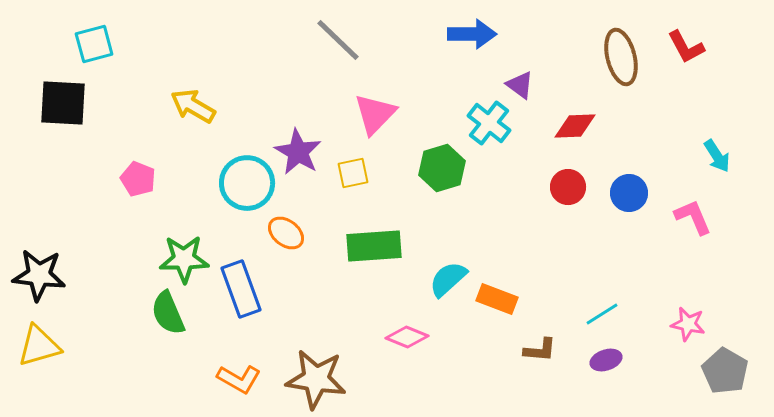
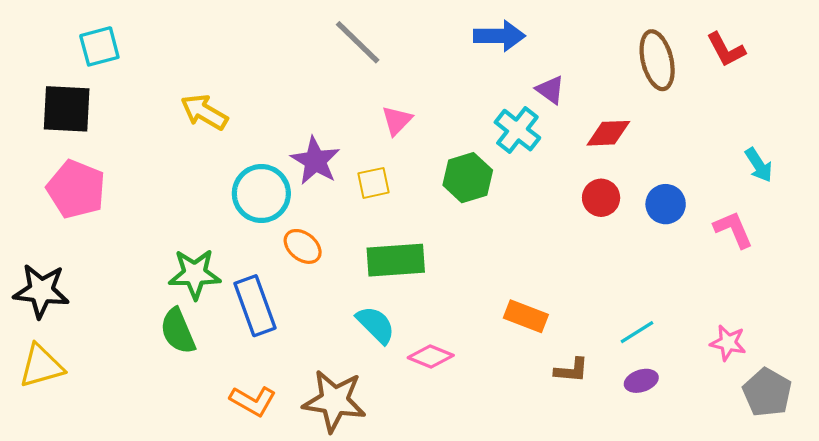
pink triangle: (375, 114) -> (397, 121), size x0.7
pink pentagon: (138, 179) -> (76, 189), moved, size x1.6
cyan semicircle: (448, 279) -> (376, 325), moved, turned 87

